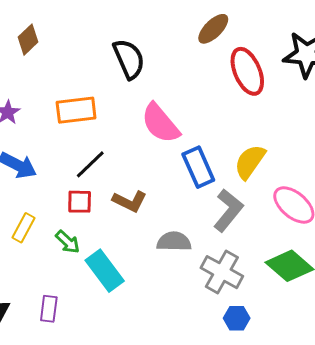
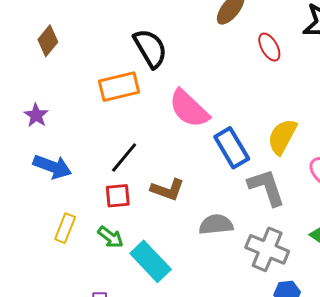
red ellipse: (247, 71) -> (269, 47), size x0.6
orange rectangle: (76, 110) -> (119, 87), moved
gray L-shape: (228, 210) -> (266, 187), turned -51

